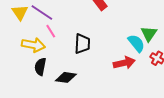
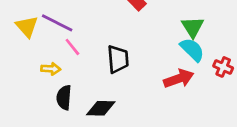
green triangle: (149, 34) -> (193, 27), moved
yellow arrow: (33, 45) -> (51, 69), size x0.6

